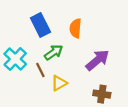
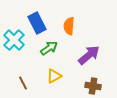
cyan cross: (15, 59) -> (14, 40), moved
brown line: (40, 70) -> (23, 83), moved

